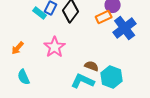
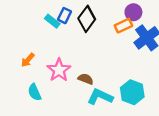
pink star: (55, 47) -> (59, 70), moved
brown semicircle: (92, 66) -> (86, 79), moved

